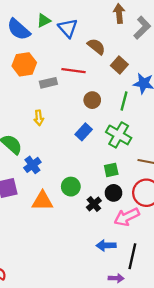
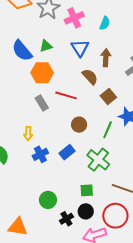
brown arrow: (119, 14) -> (106, 58), moved
blue triangle: (68, 28) -> (80, 48), moved
orange hexagon: (24, 64) -> (42, 73), moved
gray rectangle: (48, 83) -> (42, 103), turned 63
blue cross: (32, 165) -> (40, 154), moved
orange triangle: (42, 201) -> (18, 227), moved

